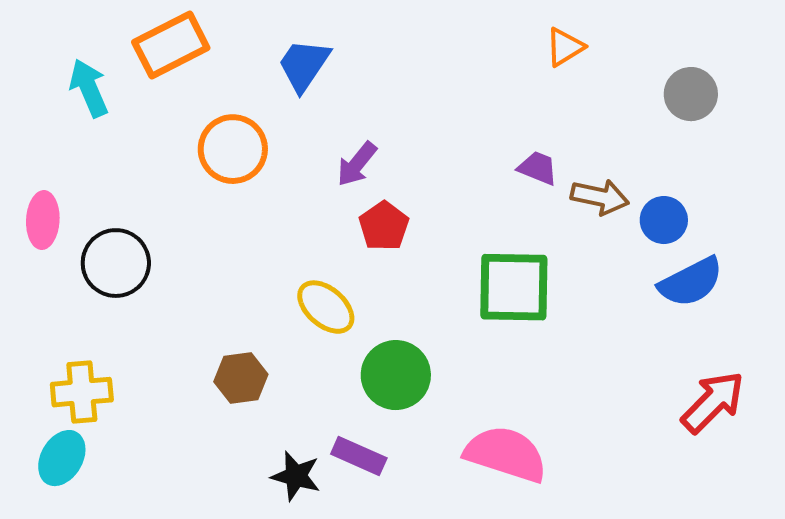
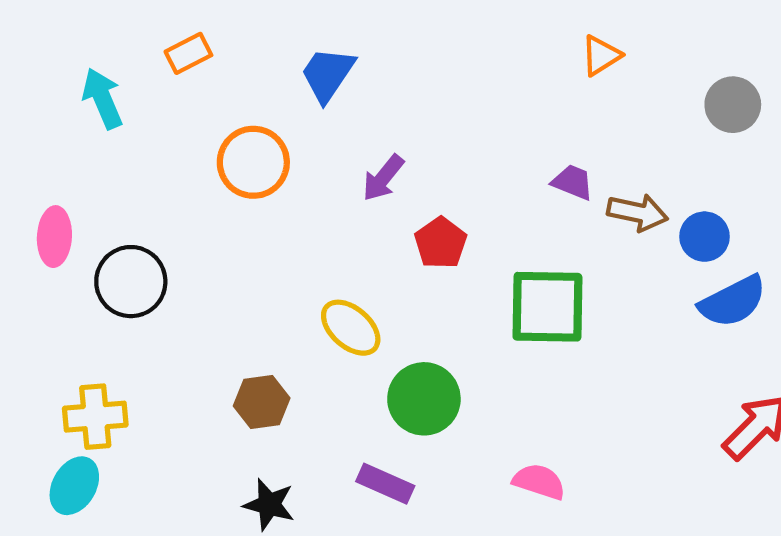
orange rectangle: (171, 45) -> (188, 53), size x0.6
red pentagon: (384, 226) -> (441, 243), moved
pink semicircle: (506, 454) -> (539, 482), size x0.6
black star: (296, 476) -> (269, 505), moved

